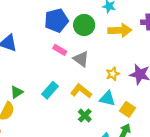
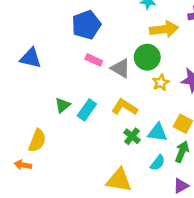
green circle: (84, 25) -> (147, 57), moved
green triangle: (17, 92) -> (63, 105), moved
cyan triangle: (107, 98) -> (157, 132), moved

